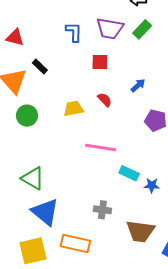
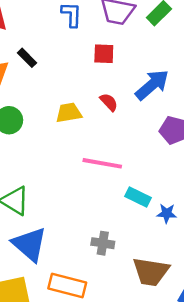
blue arrow: (138, 85) -> (152, 85), size x1.8

